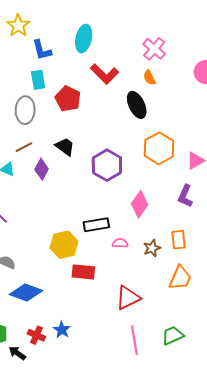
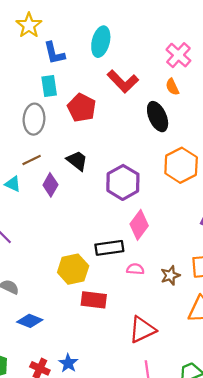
pink diamond: (140, 204) -> (139, 225), moved
blue diamond: (26, 292) -> (30, 321), size x0.7

